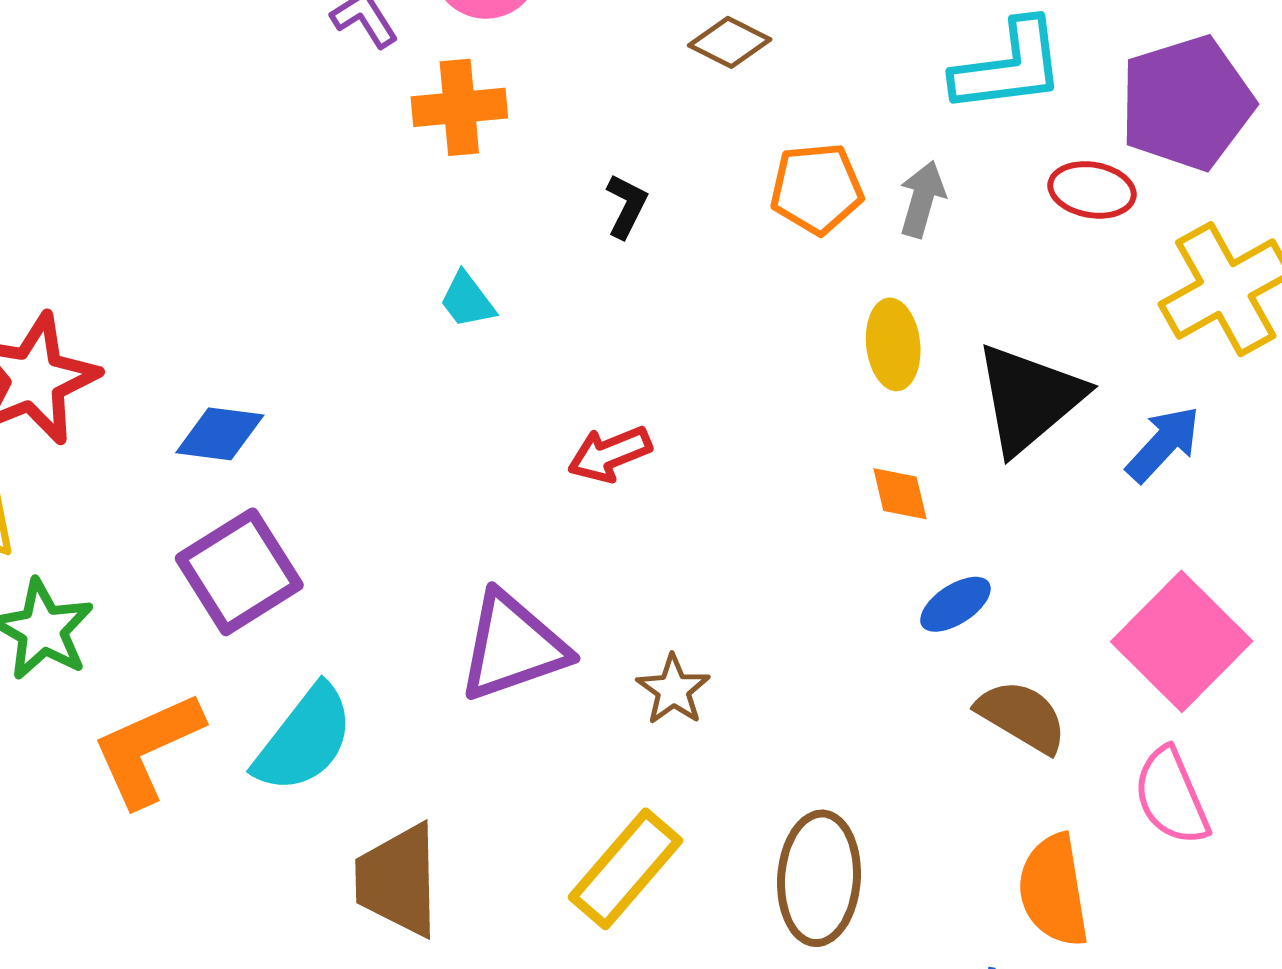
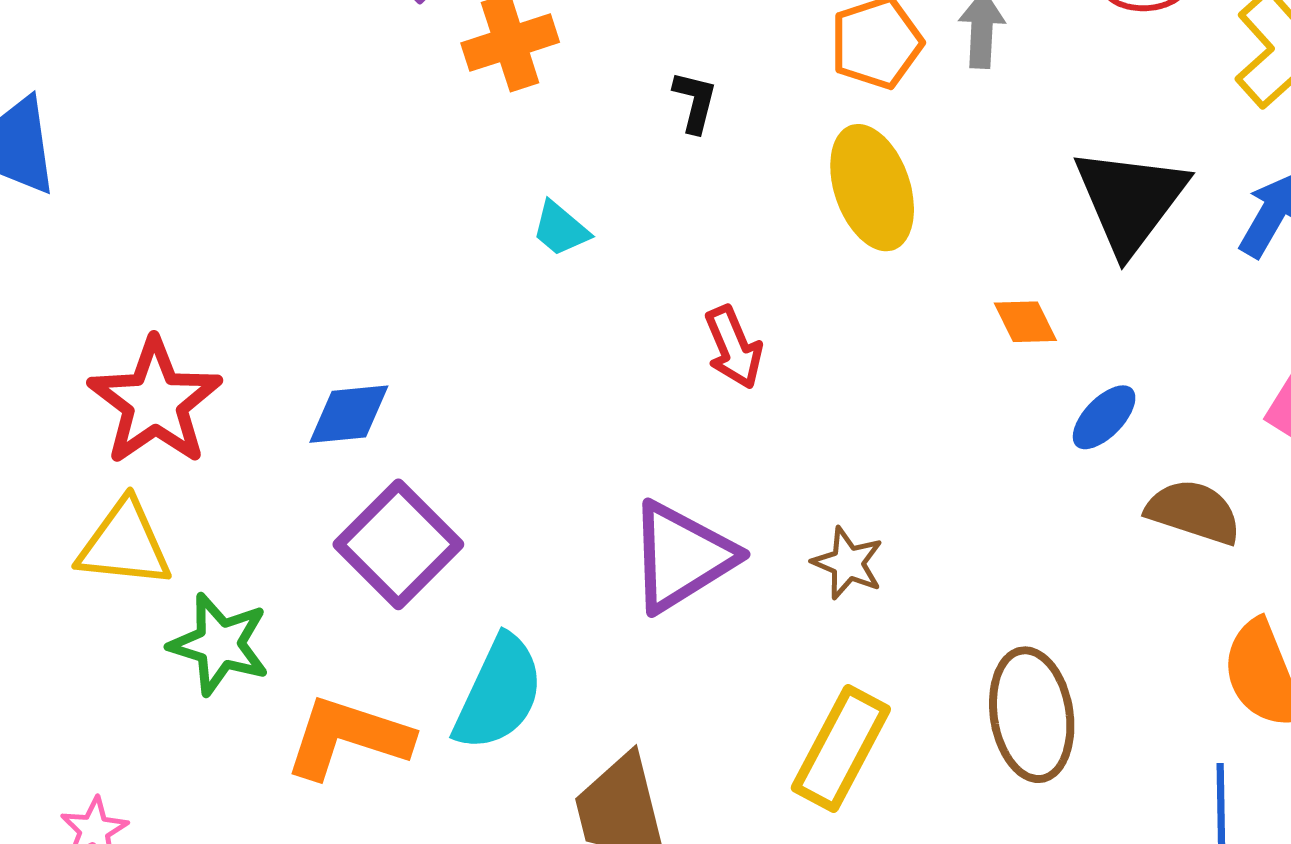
yellow ellipse: (893, 344) -> (872, 188), moved, size x1.4
red arrow: (610, 454) -> (734, 347), turned -78
orange L-shape: (147, 749) -> (348, 737), turned 55

